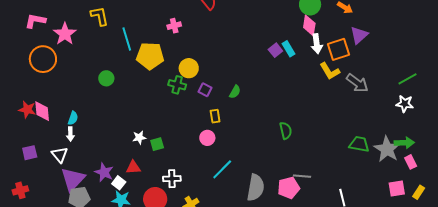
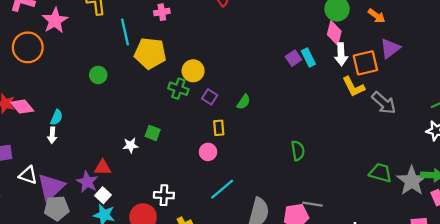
pink cross: (174, 26) -> (162, 12), moved
pink diamond: (42, 111) -> (22, 107), turned -40
green square: (157, 144) -> (153, 133), moved, turned 32
white triangle: (60, 155) -> (28, 175), moved, turned -36
red triangle: (133, 167) -> (103, 168), moved

